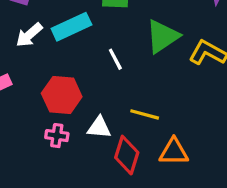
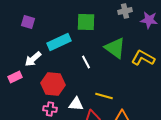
white arrow: (29, 35) -> (33, 59), moved
green triangle: (162, 36) -> (115, 48), turned -50

